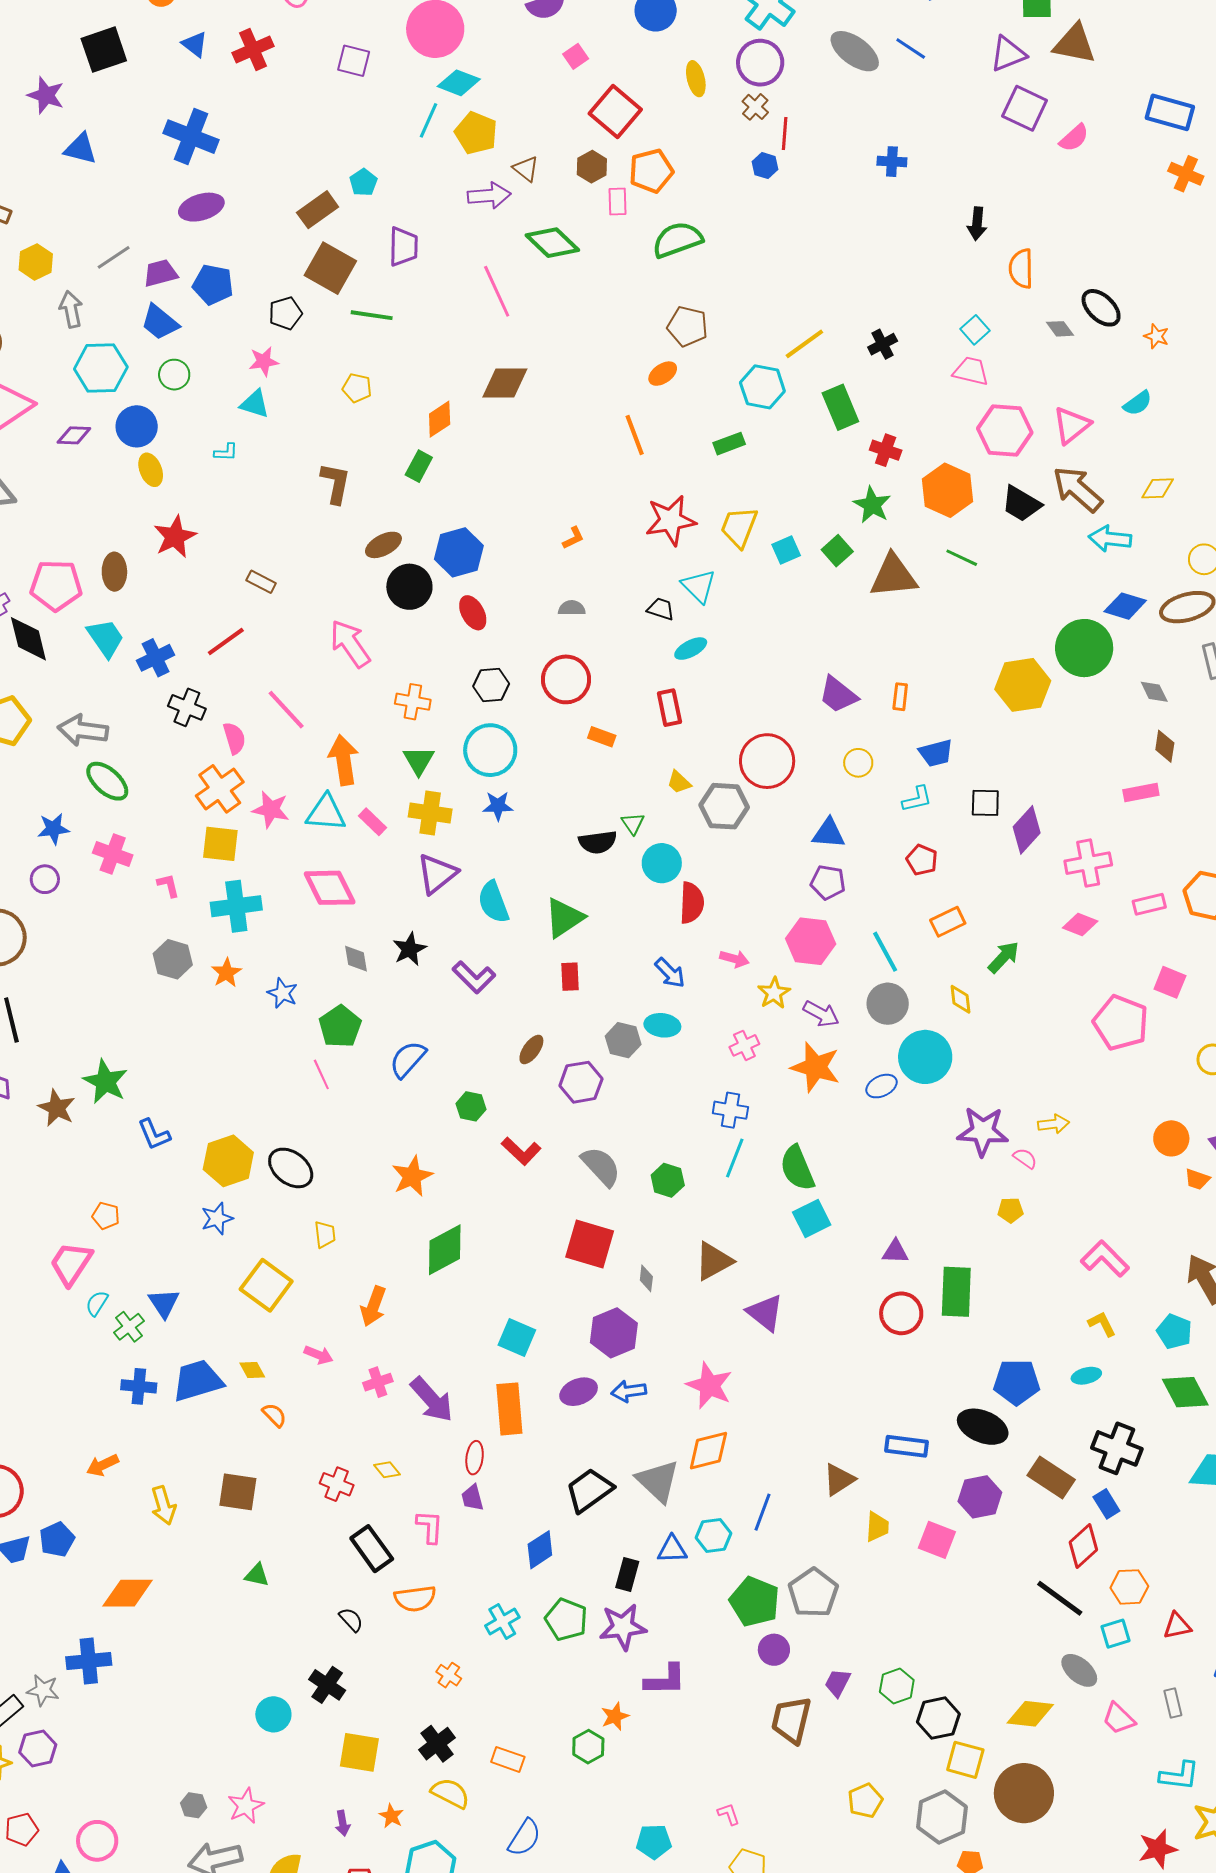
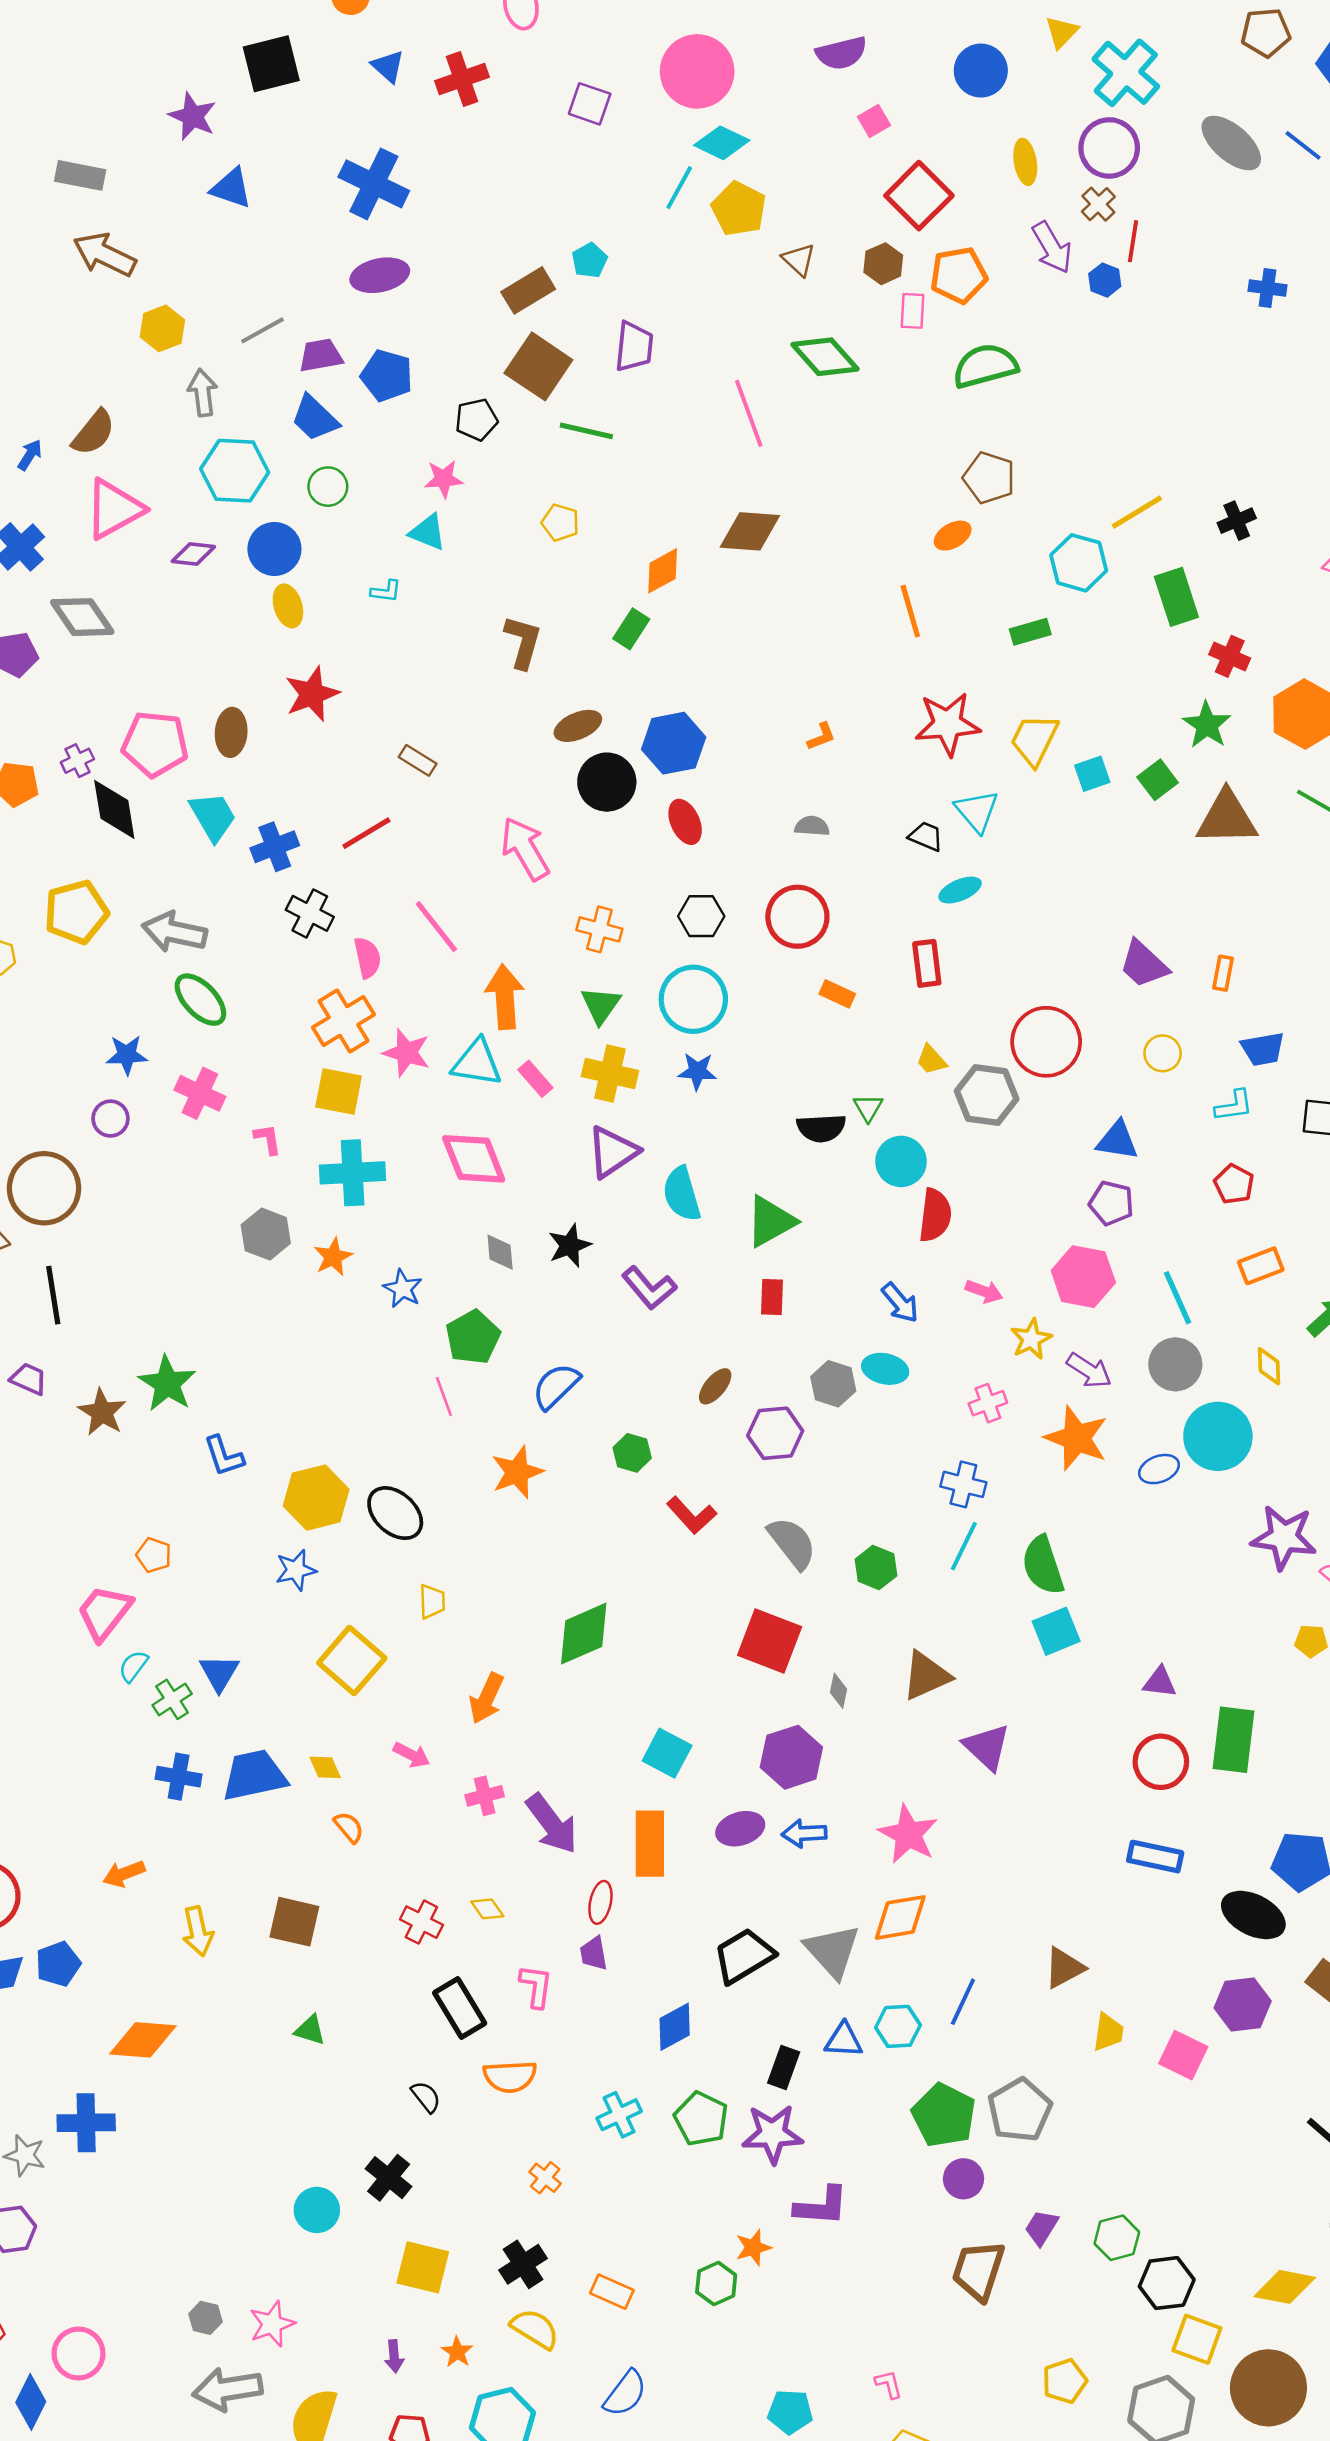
purple arrow: (489, 196) -> (1052, 247), moved, turned 60
orange star: (412, 1176) -> (517, 1472), moved
blue rectangle: (906, 1446) -> (1155, 1857), moved

